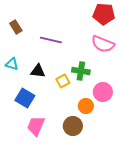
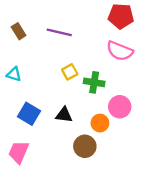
purple line: (51, 40) -> (59, 32), moved
black triangle: (38, 71) -> (64, 115), moved
yellow square: (63, 81) -> (70, 72), moved
pink trapezoid: (36, 126) -> (19, 152), moved

